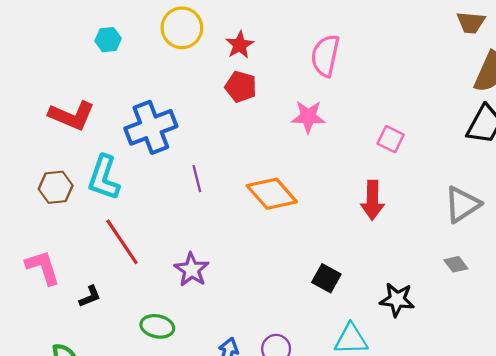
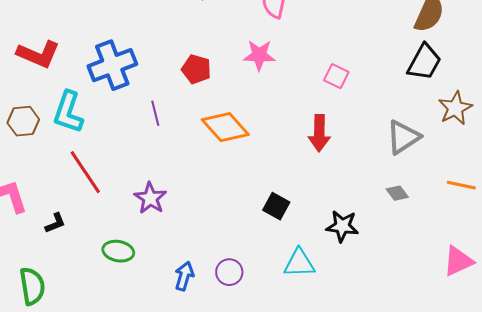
red pentagon: (241, 87) -> (196, 69), moved

